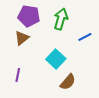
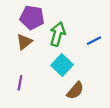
green arrow: (61, 19) -> (58, 34), moved

